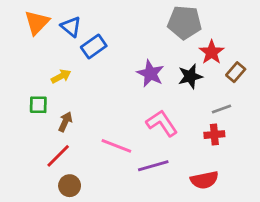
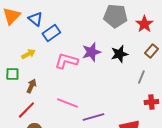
red star: (212, 52) -> (144, 24), moved
purple star: (150, 74) -> (91, 52), turned 30
gray line: (221, 109) -> (141, 77), turned -48
pink L-shape: (162, 123) -> (66, 61), moved, turned -40
red cross: (214, 135) -> (151, 102), moved

